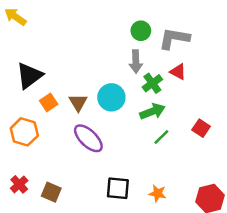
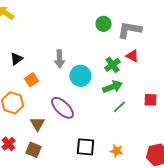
gray arrow: (136, 61) -> (59, 59), moved
black triangle: (29, 76) -> (16, 59), size x0.6
brown triangle: (78, 102) -> (37, 124), moved
red square: (201, 128) -> (150, 100), turned -32

